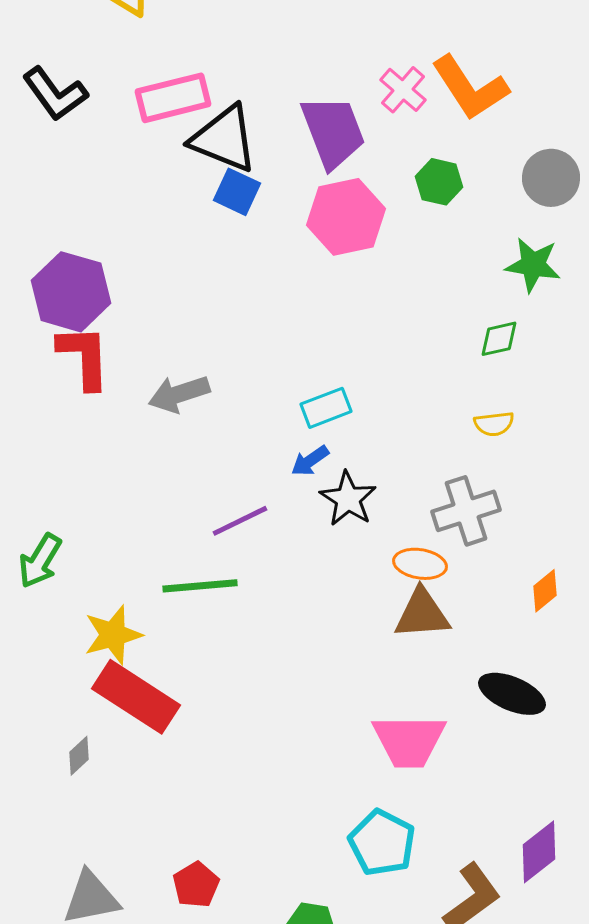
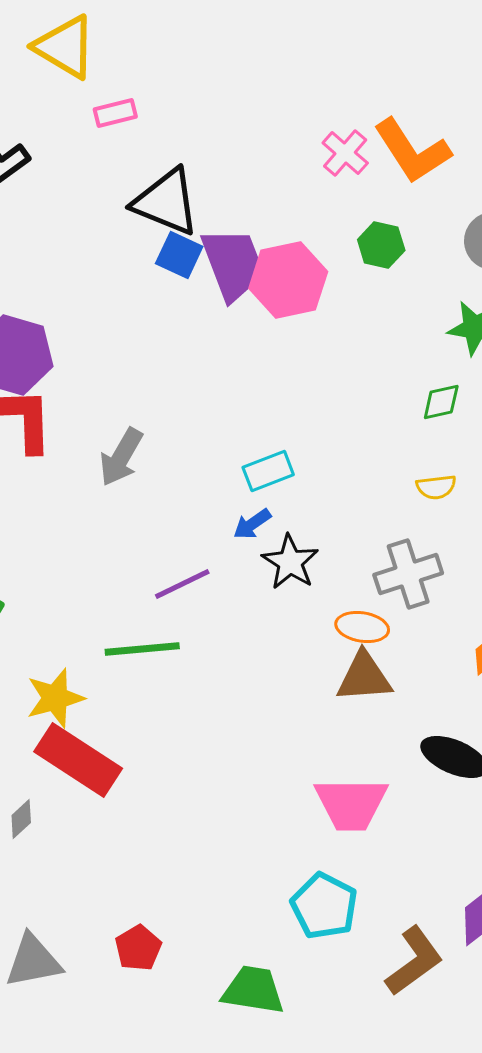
pink rectangle: (173, 98) -> (115, 113), moved, size x0.6
purple trapezoid: (333, 132) -> (233, 264), moved
gray arrow: (179, 394) -> (121, 457), turned -42

